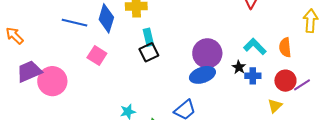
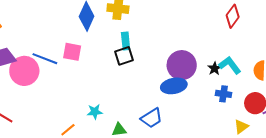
blue line: (75, 23) -> (45, 59), moved
pink square: (97, 55) -> (72, 52), turned -30
black star: (239, 67) -> (215, 69), moved

